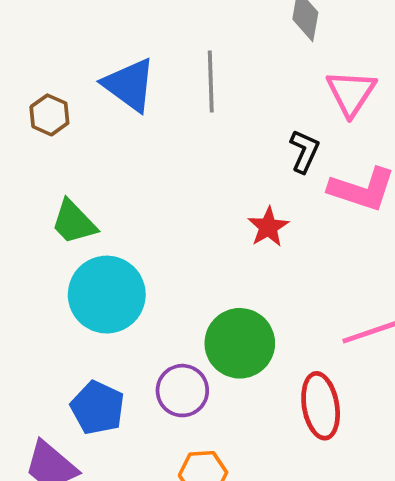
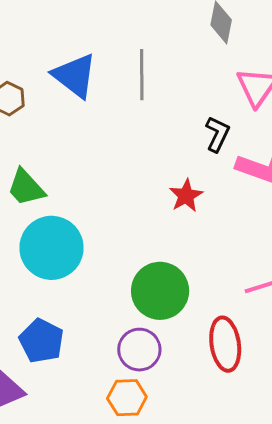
purple circle: (182, 391) -> (139, 350), moved

